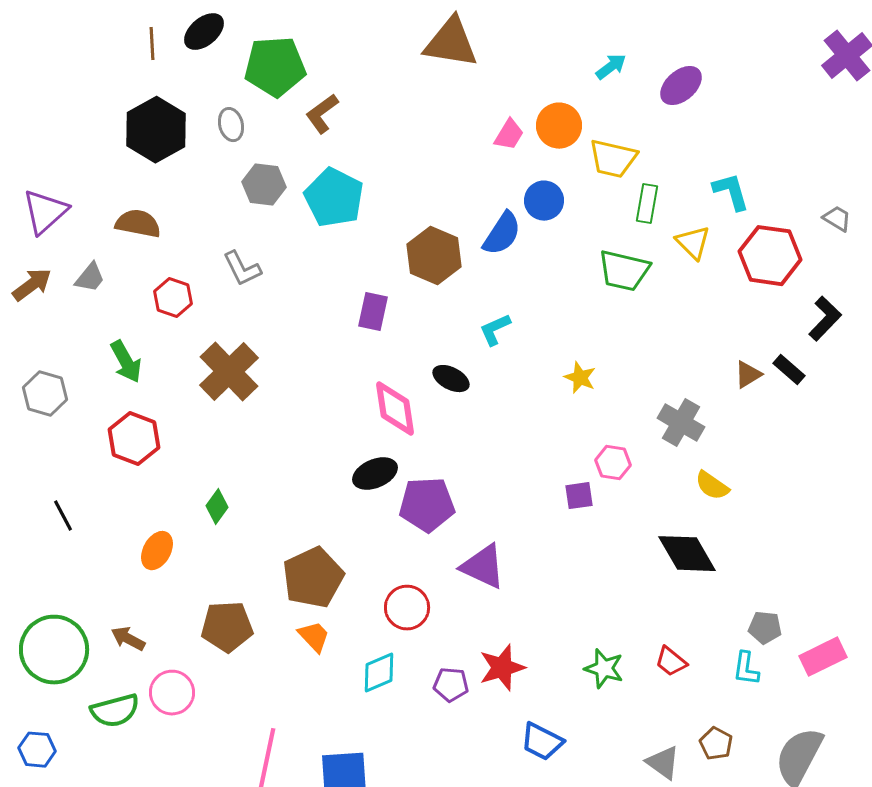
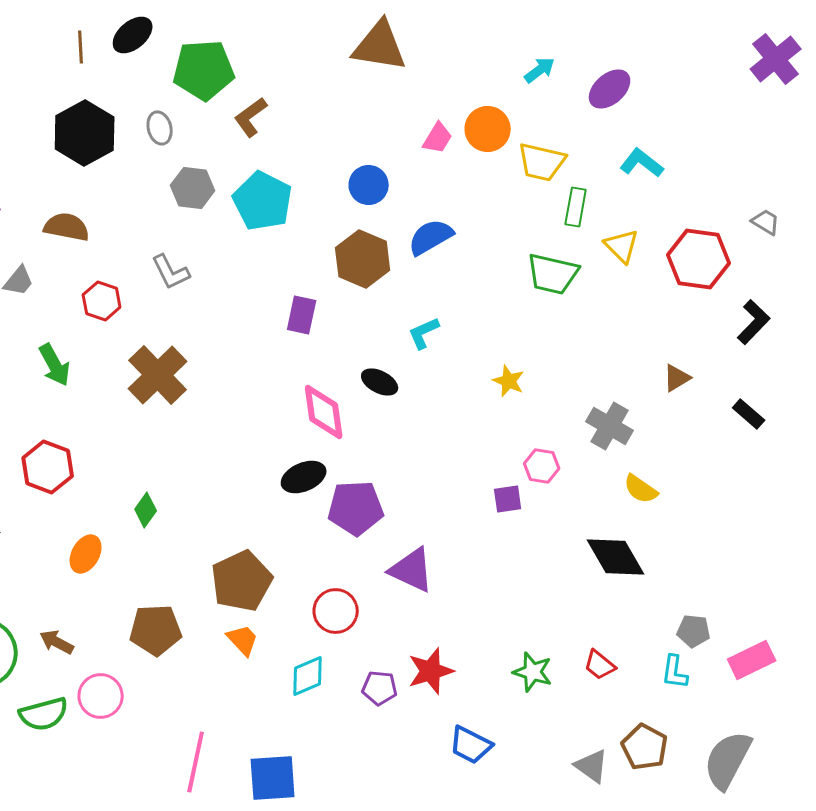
cyan L-shape: (731, 192) -> (642, 163), moved, turned -36
blue circle: (544, 201) -> (369, 185), moved
blue semicircle: (502, 234) -> (431, 237), turned -153
black rectangle: (789, 370) -> (749, 414), moved
red hexagon: (134, 439) -> (48, 467), moved
brown pentagon: (716, 744) -> (645, 747), size x1.4

